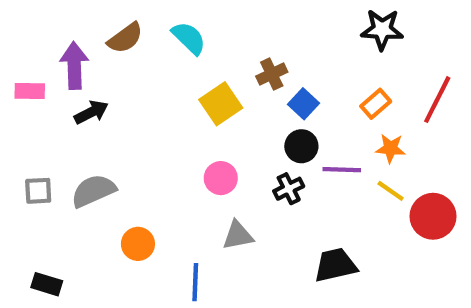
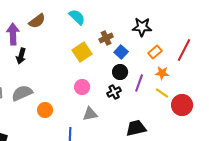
black star: (382, 29) -> (142, 27), moved
cyan semicircle: (189, 38) -> (77, 17), moved
black arrow: (91, 112) -> (21, 56), turned 133
purple line: (342, 170) -> (139, 83), turned -72
orange circle: (138, 244) -> (45, 110), moved

